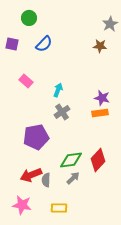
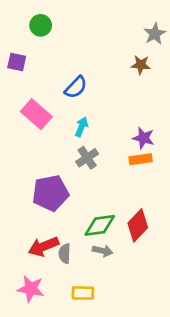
blue semicircle: (44, 44) -> (76, 87), moved
pink rectangle: (26, 81) -> (36, 114), size x1.5
gray arrow: (73, 178) -> (103, 251), turned 56

